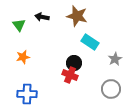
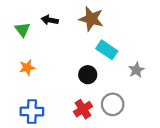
red cross: (70, 75) -> (83, 109), moved, turned 35
gray circle: (111, 89) -> (113, 104), moved

